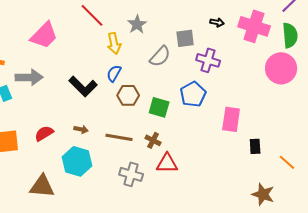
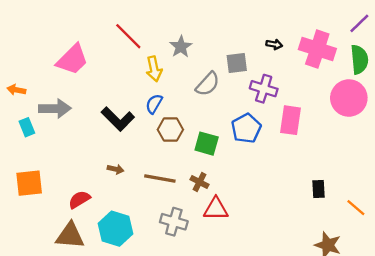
pink rectangle: (231, 119) -> (291, 120), moved
red semicircle: (44, 133) -> (79, 200), moved
cyan hexagon: (77, 161) -> (116, 229), moved

